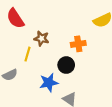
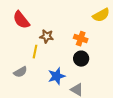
orange cross: (78, 44) -> (81, 39), turned 32
black circle: (66, 65) -> (81, 59), moved

